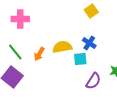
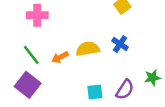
orange arrow: (39, 54) -> (60, 57), turned 32
cyan square: (80, 59) -> (95, 92), moved

